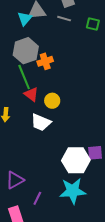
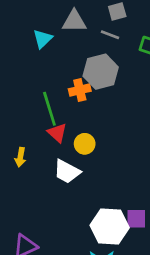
cyan triangle: (25, 19) -> (43, 39), moved
gray hexagon: (26, 51) -> (101, 72), moved

